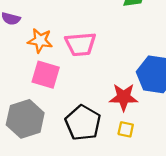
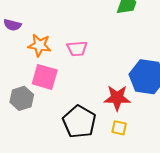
pink trapezoid: (80, 44) -> (77, 49), size x0.7
gray hexagon: (25, 119) -> (22, 98), moved, size x0.7

